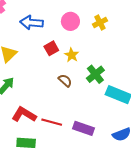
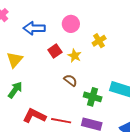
yellow cross: (100, 22) -> (99, 41), moved
green cross: (95, 74) -> (93, 97), moved, turned -30

